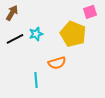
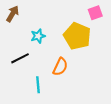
black line: (15, 39) -> (20, 58), moved
orange semicircle: (57, 63) -> (60, 67), turned -48

